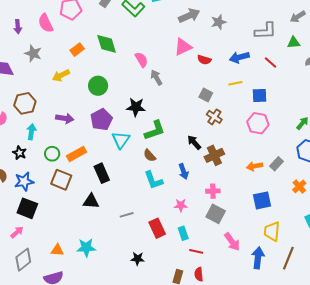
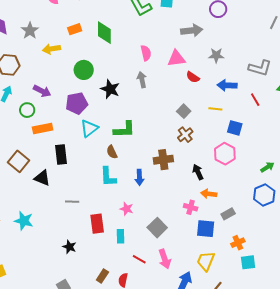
gray star: (219, 22) -> (216, 55), moved
gray star: (33, 53) -> (30, 31), moved
pink semicircle: (141, 60) -> (146, 53), moved
black star: (136, 107) -> (110, 89), moved
black arrow: (194, 142) -> (198, 172), moved
green circle: (52, 154) -> (27, 110), moved
brown cross: (214, 155) -> (163, 160), moved
gray rectangle: (276, 164) -> (228, 214), moved
brown square: (61, 180) -> (18, 161), moved
orange cross: (299, 186) -> (238, 243), moved
pink cross: (213, 191) -> (191, 207), moved
red line: (196, 251) -> (139, 259), moved

